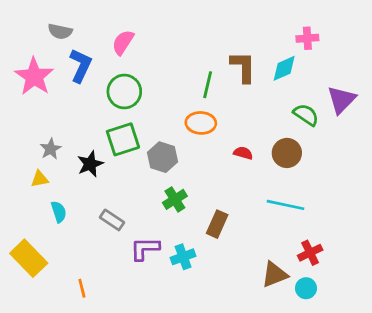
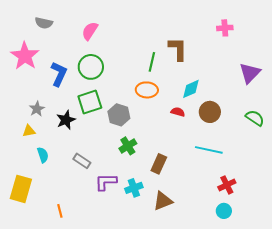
blue L-shape: (81, 66) -> (59, 74), moved
cyan diamond: (284, 68) -> (191, 89), moved
green semicircle: (306, 115) -> (255, 118), moved
yellow rectangle: (29, 258) -> (21, 189), turned 60
brown triangle: (275, 275) -> (163, 201), moved

